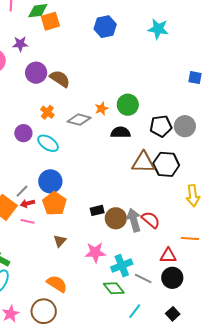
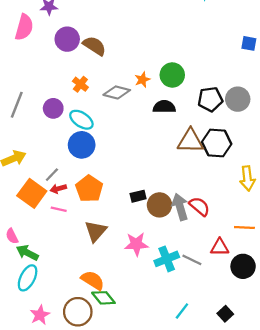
blue circle: (50, 181) -> (82, 145), moved
brown triangle: (60, 241) -> (96, 231), size x1.5
black circle: (172, 278) -> (243, 266), moved
gray line: (143, 279) -> (192, 260), moved
green diamond: (114, 288) -> (103, 298), moved

